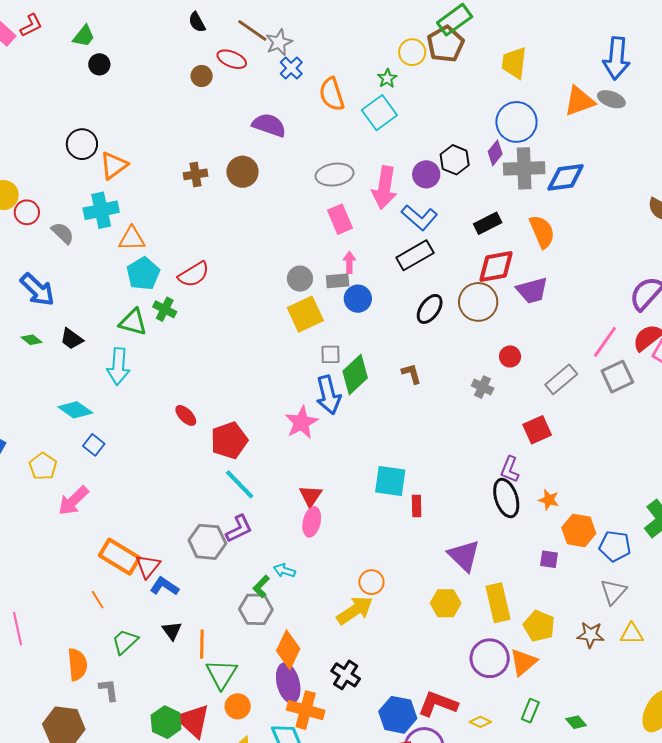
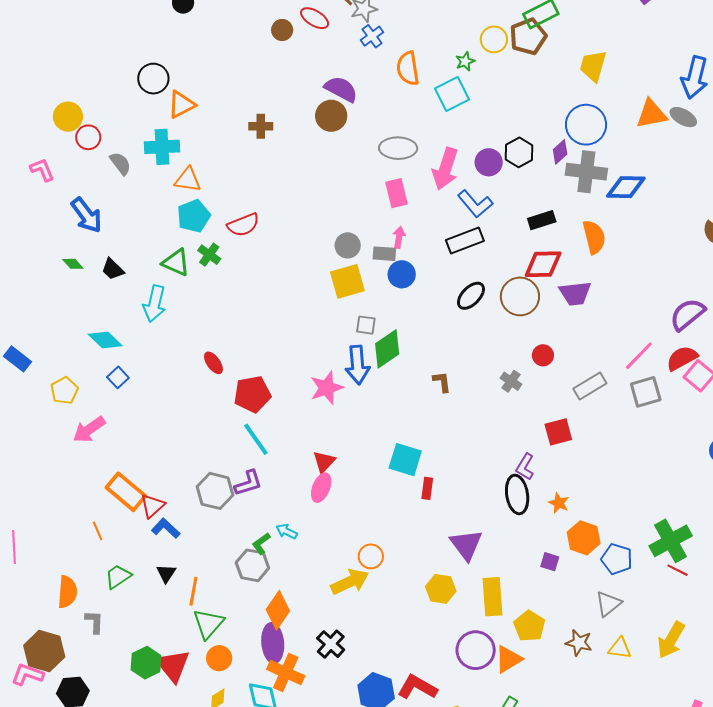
brown circle: (243, 172) -> (331, 116), moved
brown L-shape: (411, 374) -> (442, 382), moved

